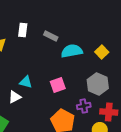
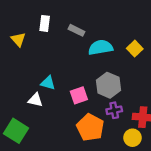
gray hexagon: (98, 84) -> (108, 85), moved
pink square: (58, 85) -> (79, 95), moved
white triangle: (15, 97) -> (35, 100), turned 40

